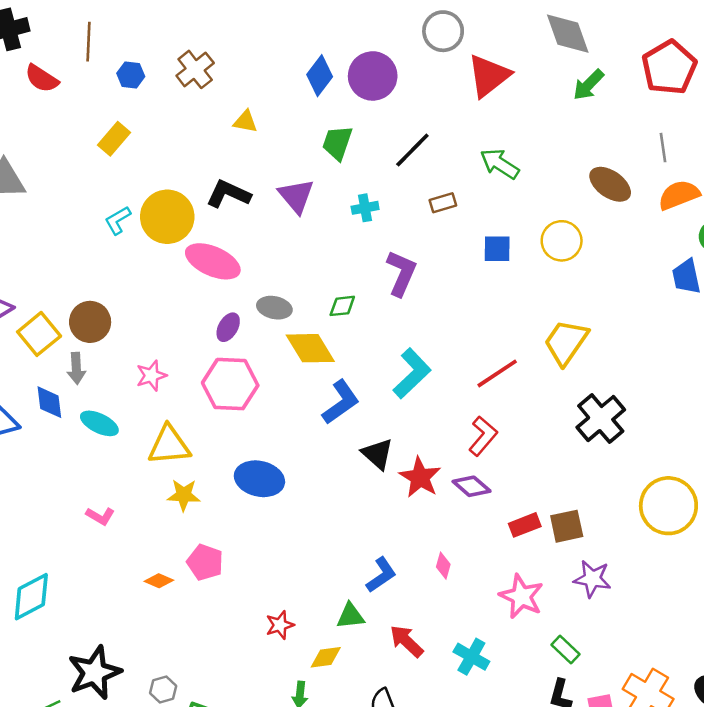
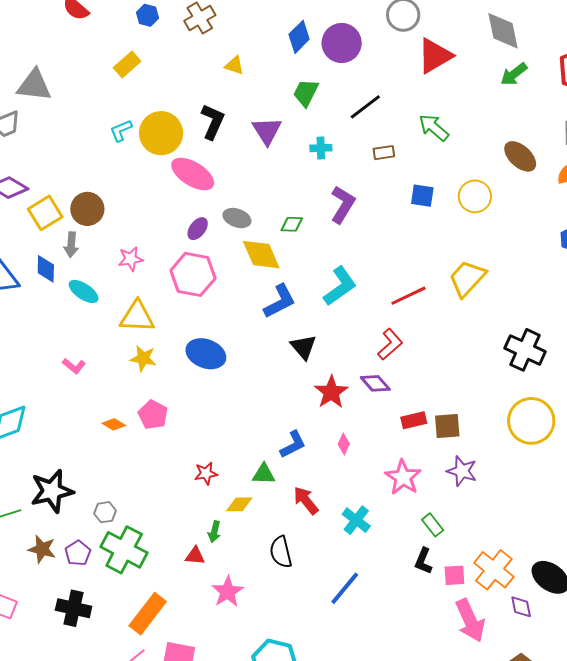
black L-shape: (228, 194) -> (213, 122), turned 81
black cross: (601, 419) -> (525, 350), moved, turned -33
red star: (420, 477) -> (331, 392), moved

